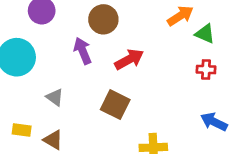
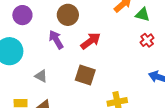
red cross: (206, 70) -> (147, 40), turned -32

